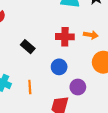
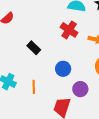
red cross: (65, 37) -> (69, 30), moved, turned 30

